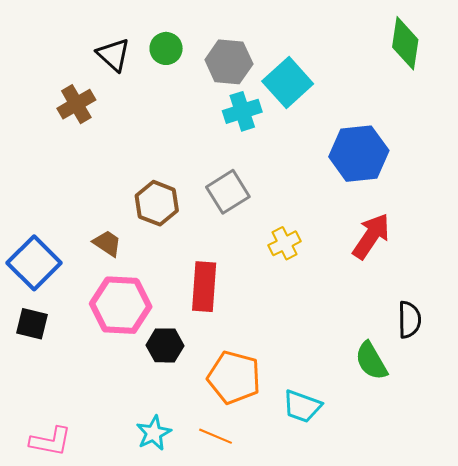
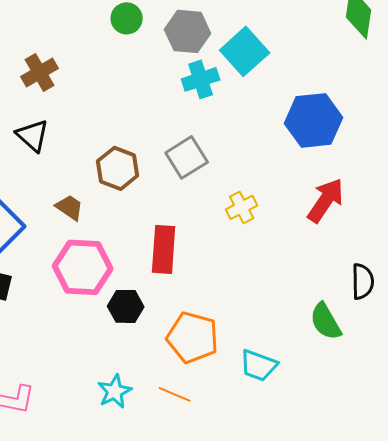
black triangle: (113, 55) -> (33, 135), moved

